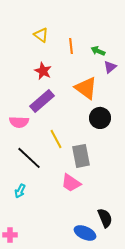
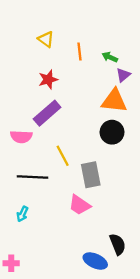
red star: (43, 71) -> (48, 80), turned 30
orange triangle: (86, 88) -> (114, 101), moved, turned -30
black line: (29, 158) -> (32, 177), turned -40

